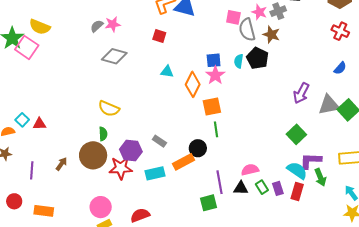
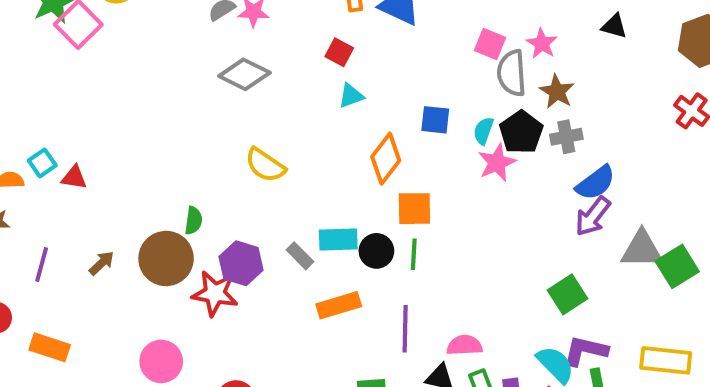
gray cross: (278, 11) -> (566, 137), moved
blue semicircle: (340, 68) -> (596, 183), moved, size x1.5
cyan triangle: (167, 72) -> (351, 96), moved, turned -40
pink star: (215, 75) -> (497, 163), moved
yellow semicircle: (109, 109) -> (265, 165), moved
black circle: (198, 148) -> (376, 251), moved
cyan rectangle: (155, 173) -> (338, 239), moved
purple line: (220, 182) -> (405, 329), moved

